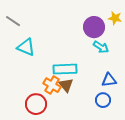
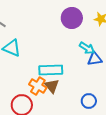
purple circle: (94, 27) -> (72, 18), moved
blue triangle: (109, 80) -> (95, 59), moved

